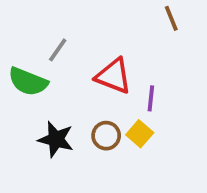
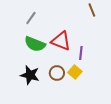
gray line: (58, 50) -> (31, 18), moved
green semicircle: (28, 82) -> (35, 44), moved

